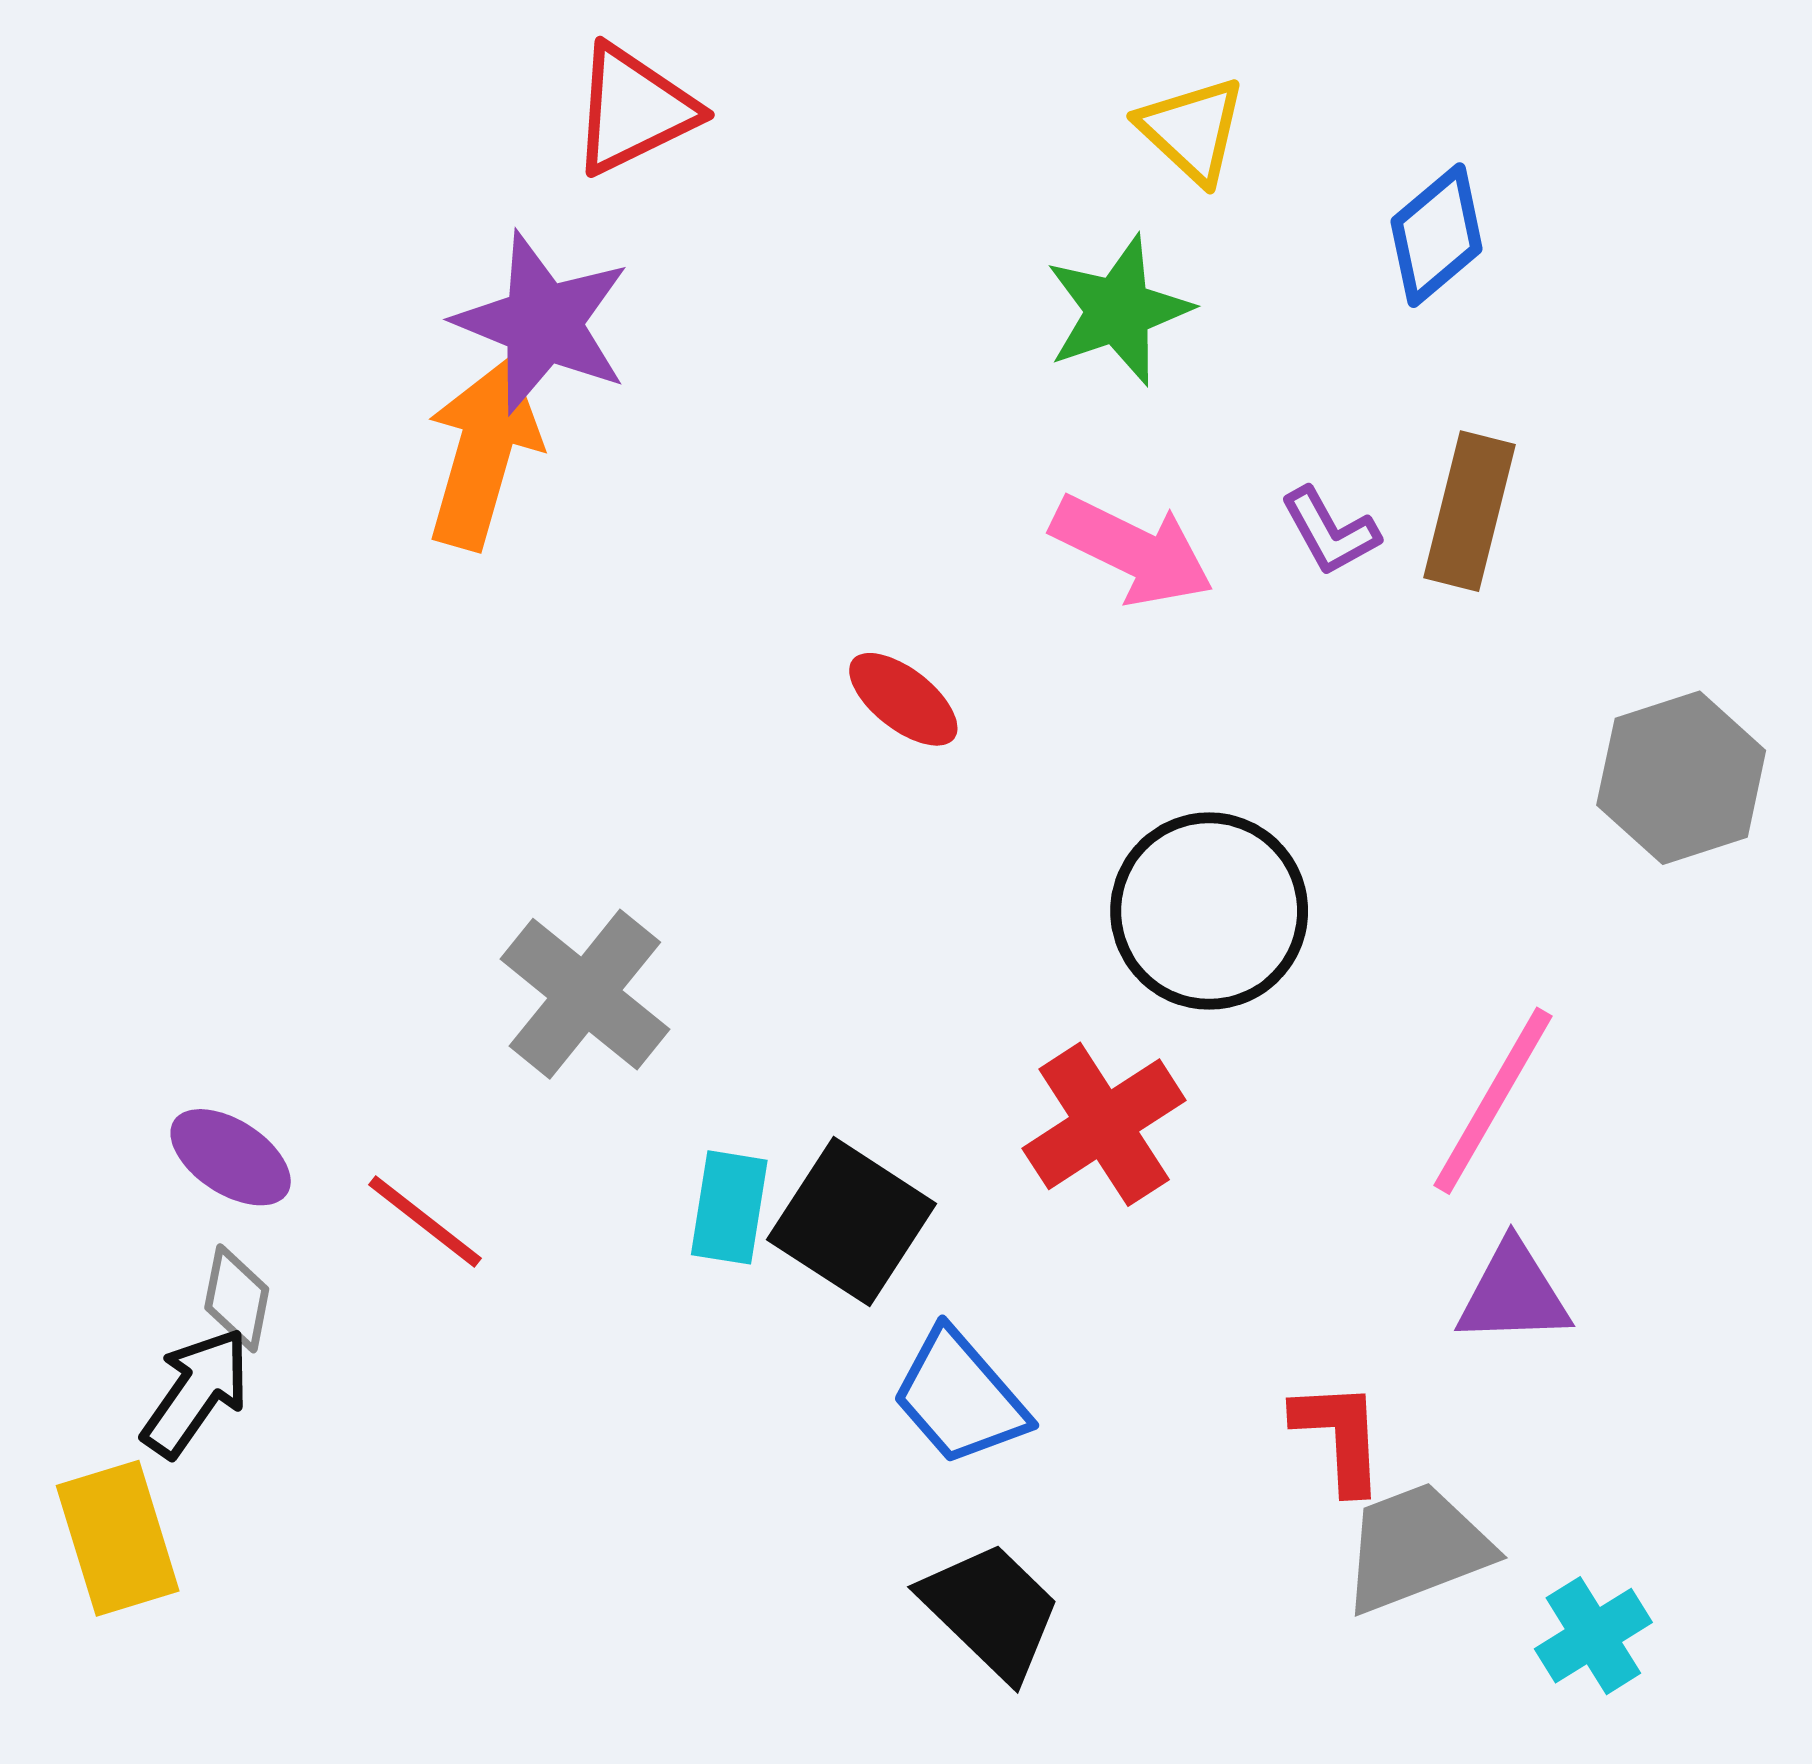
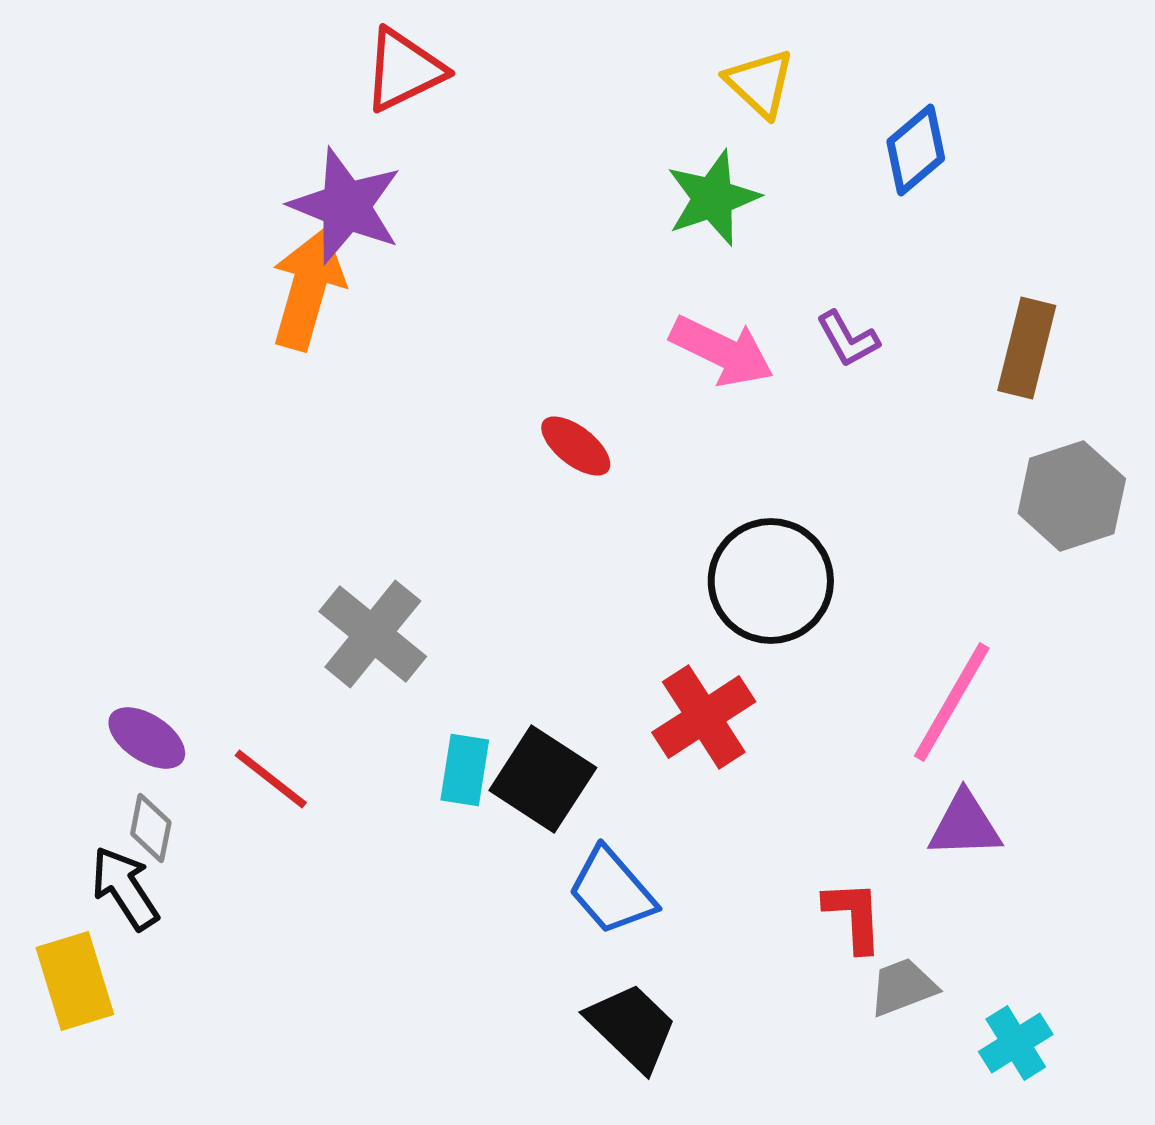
brown rectangle: (1469, 511) -> (1027, 348), moved
black arrow: (196, 1392) -> (125, 888), turned -68
gray trapezoid: (1416, 1548) -> (903, 987), size x0.7

